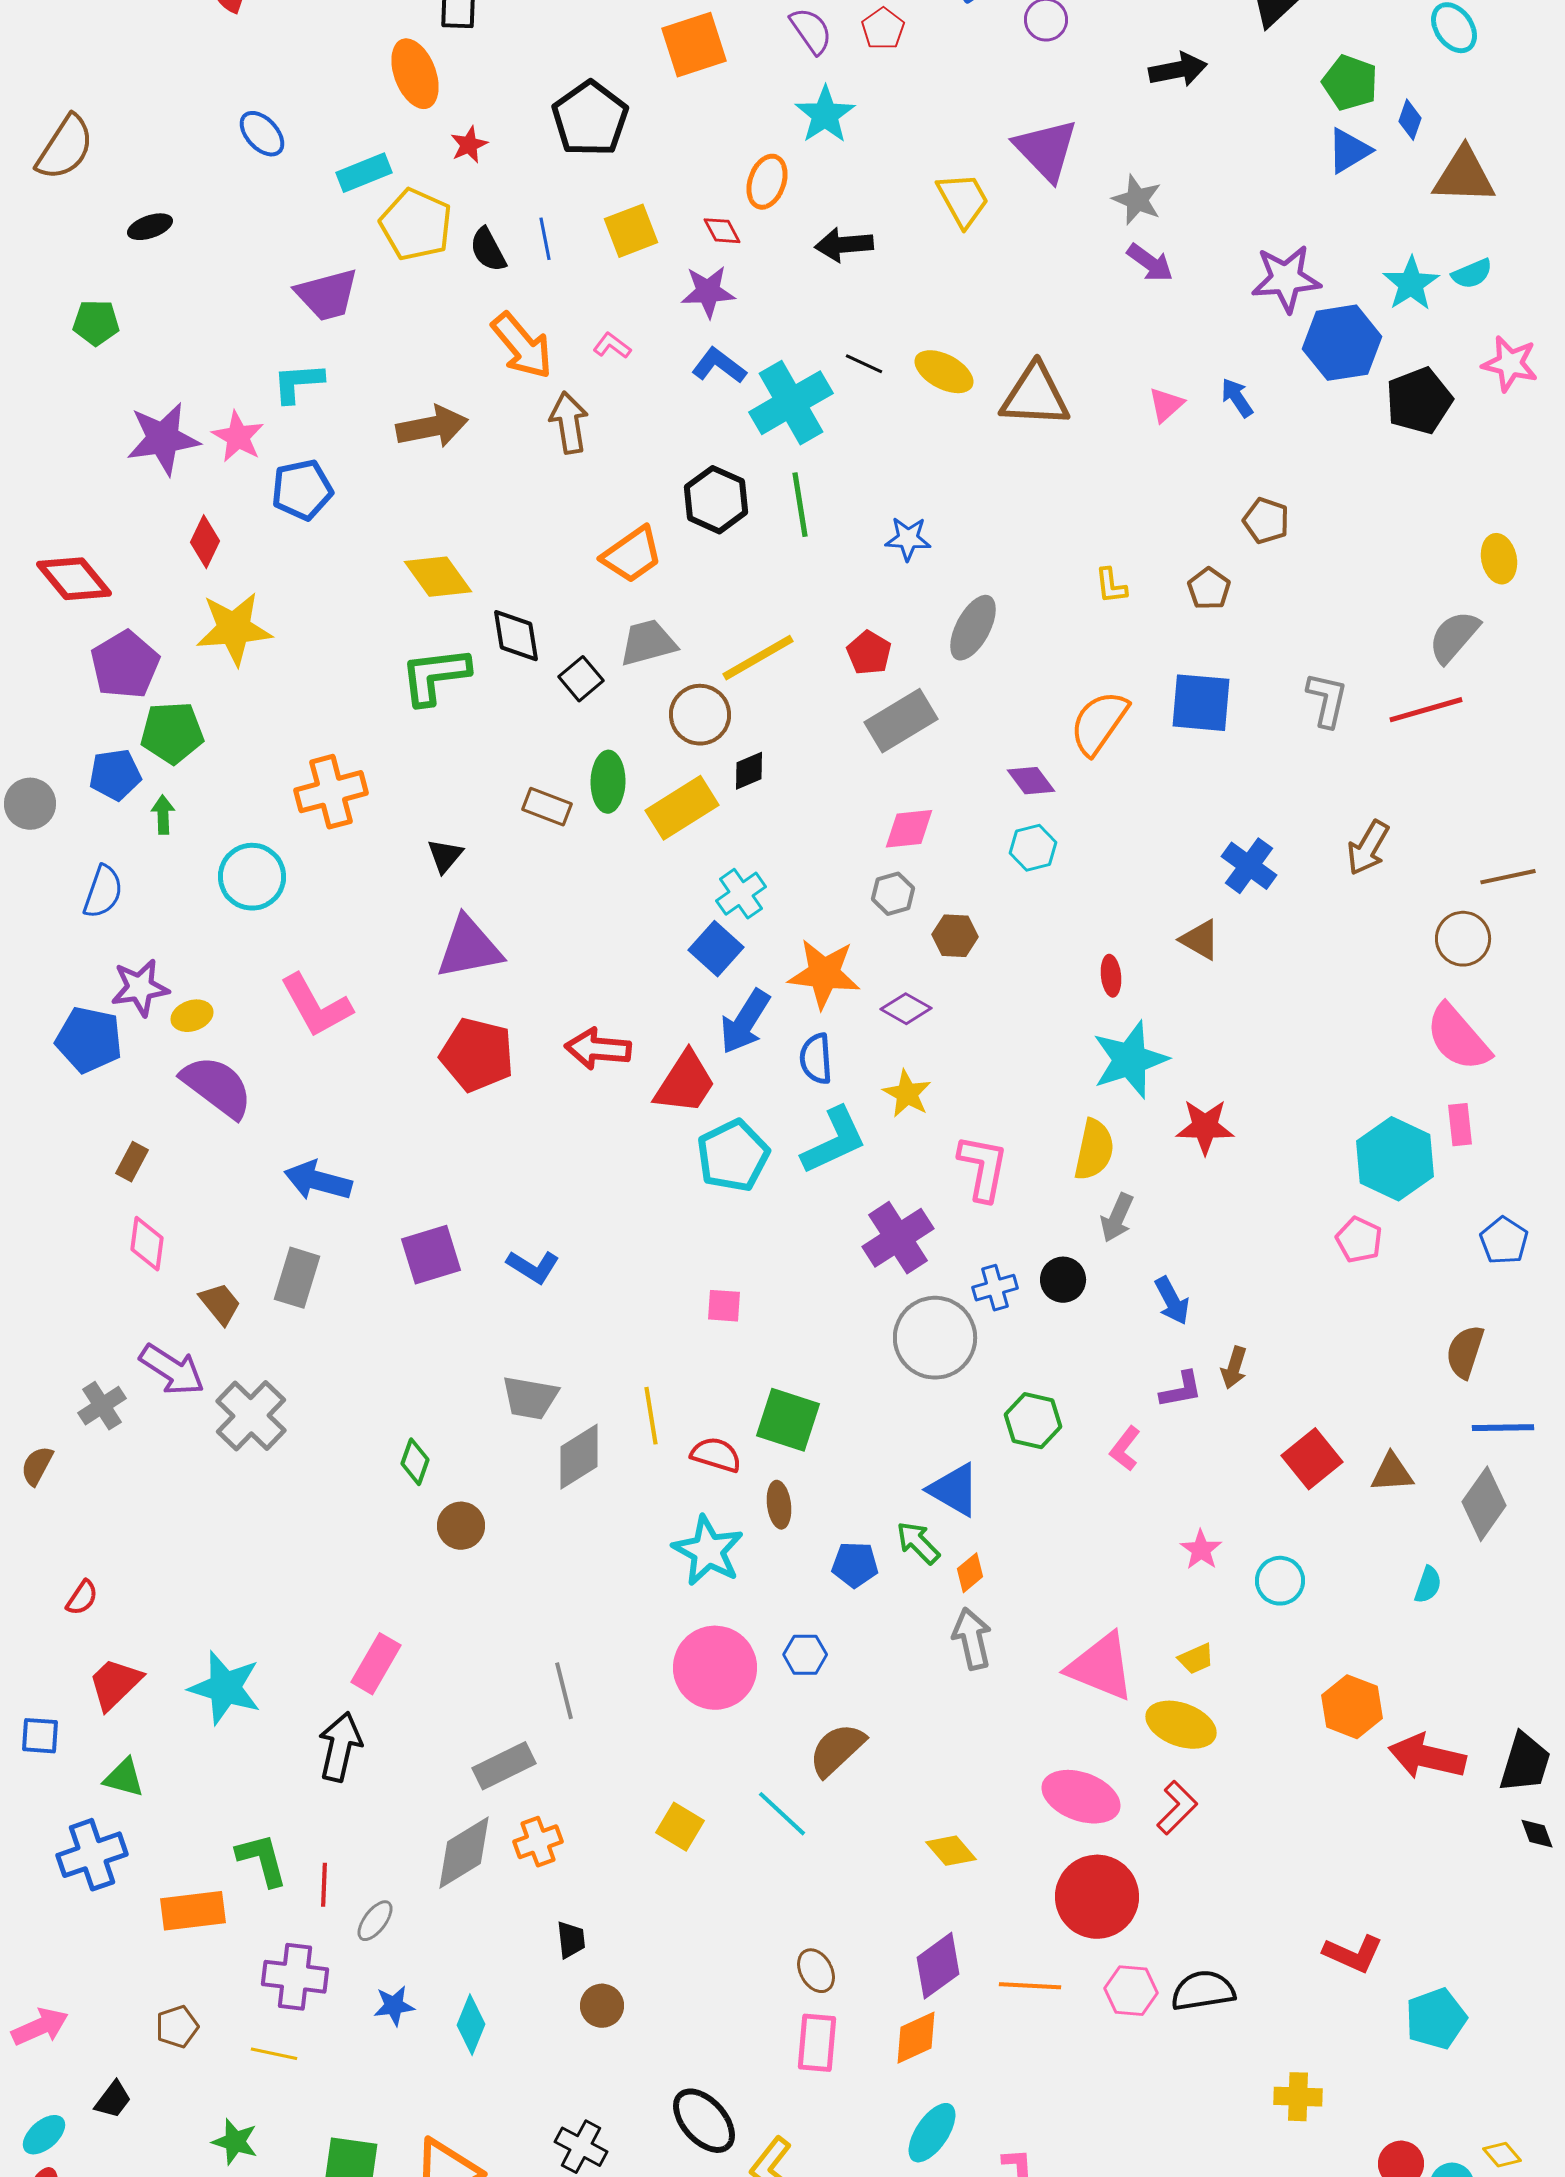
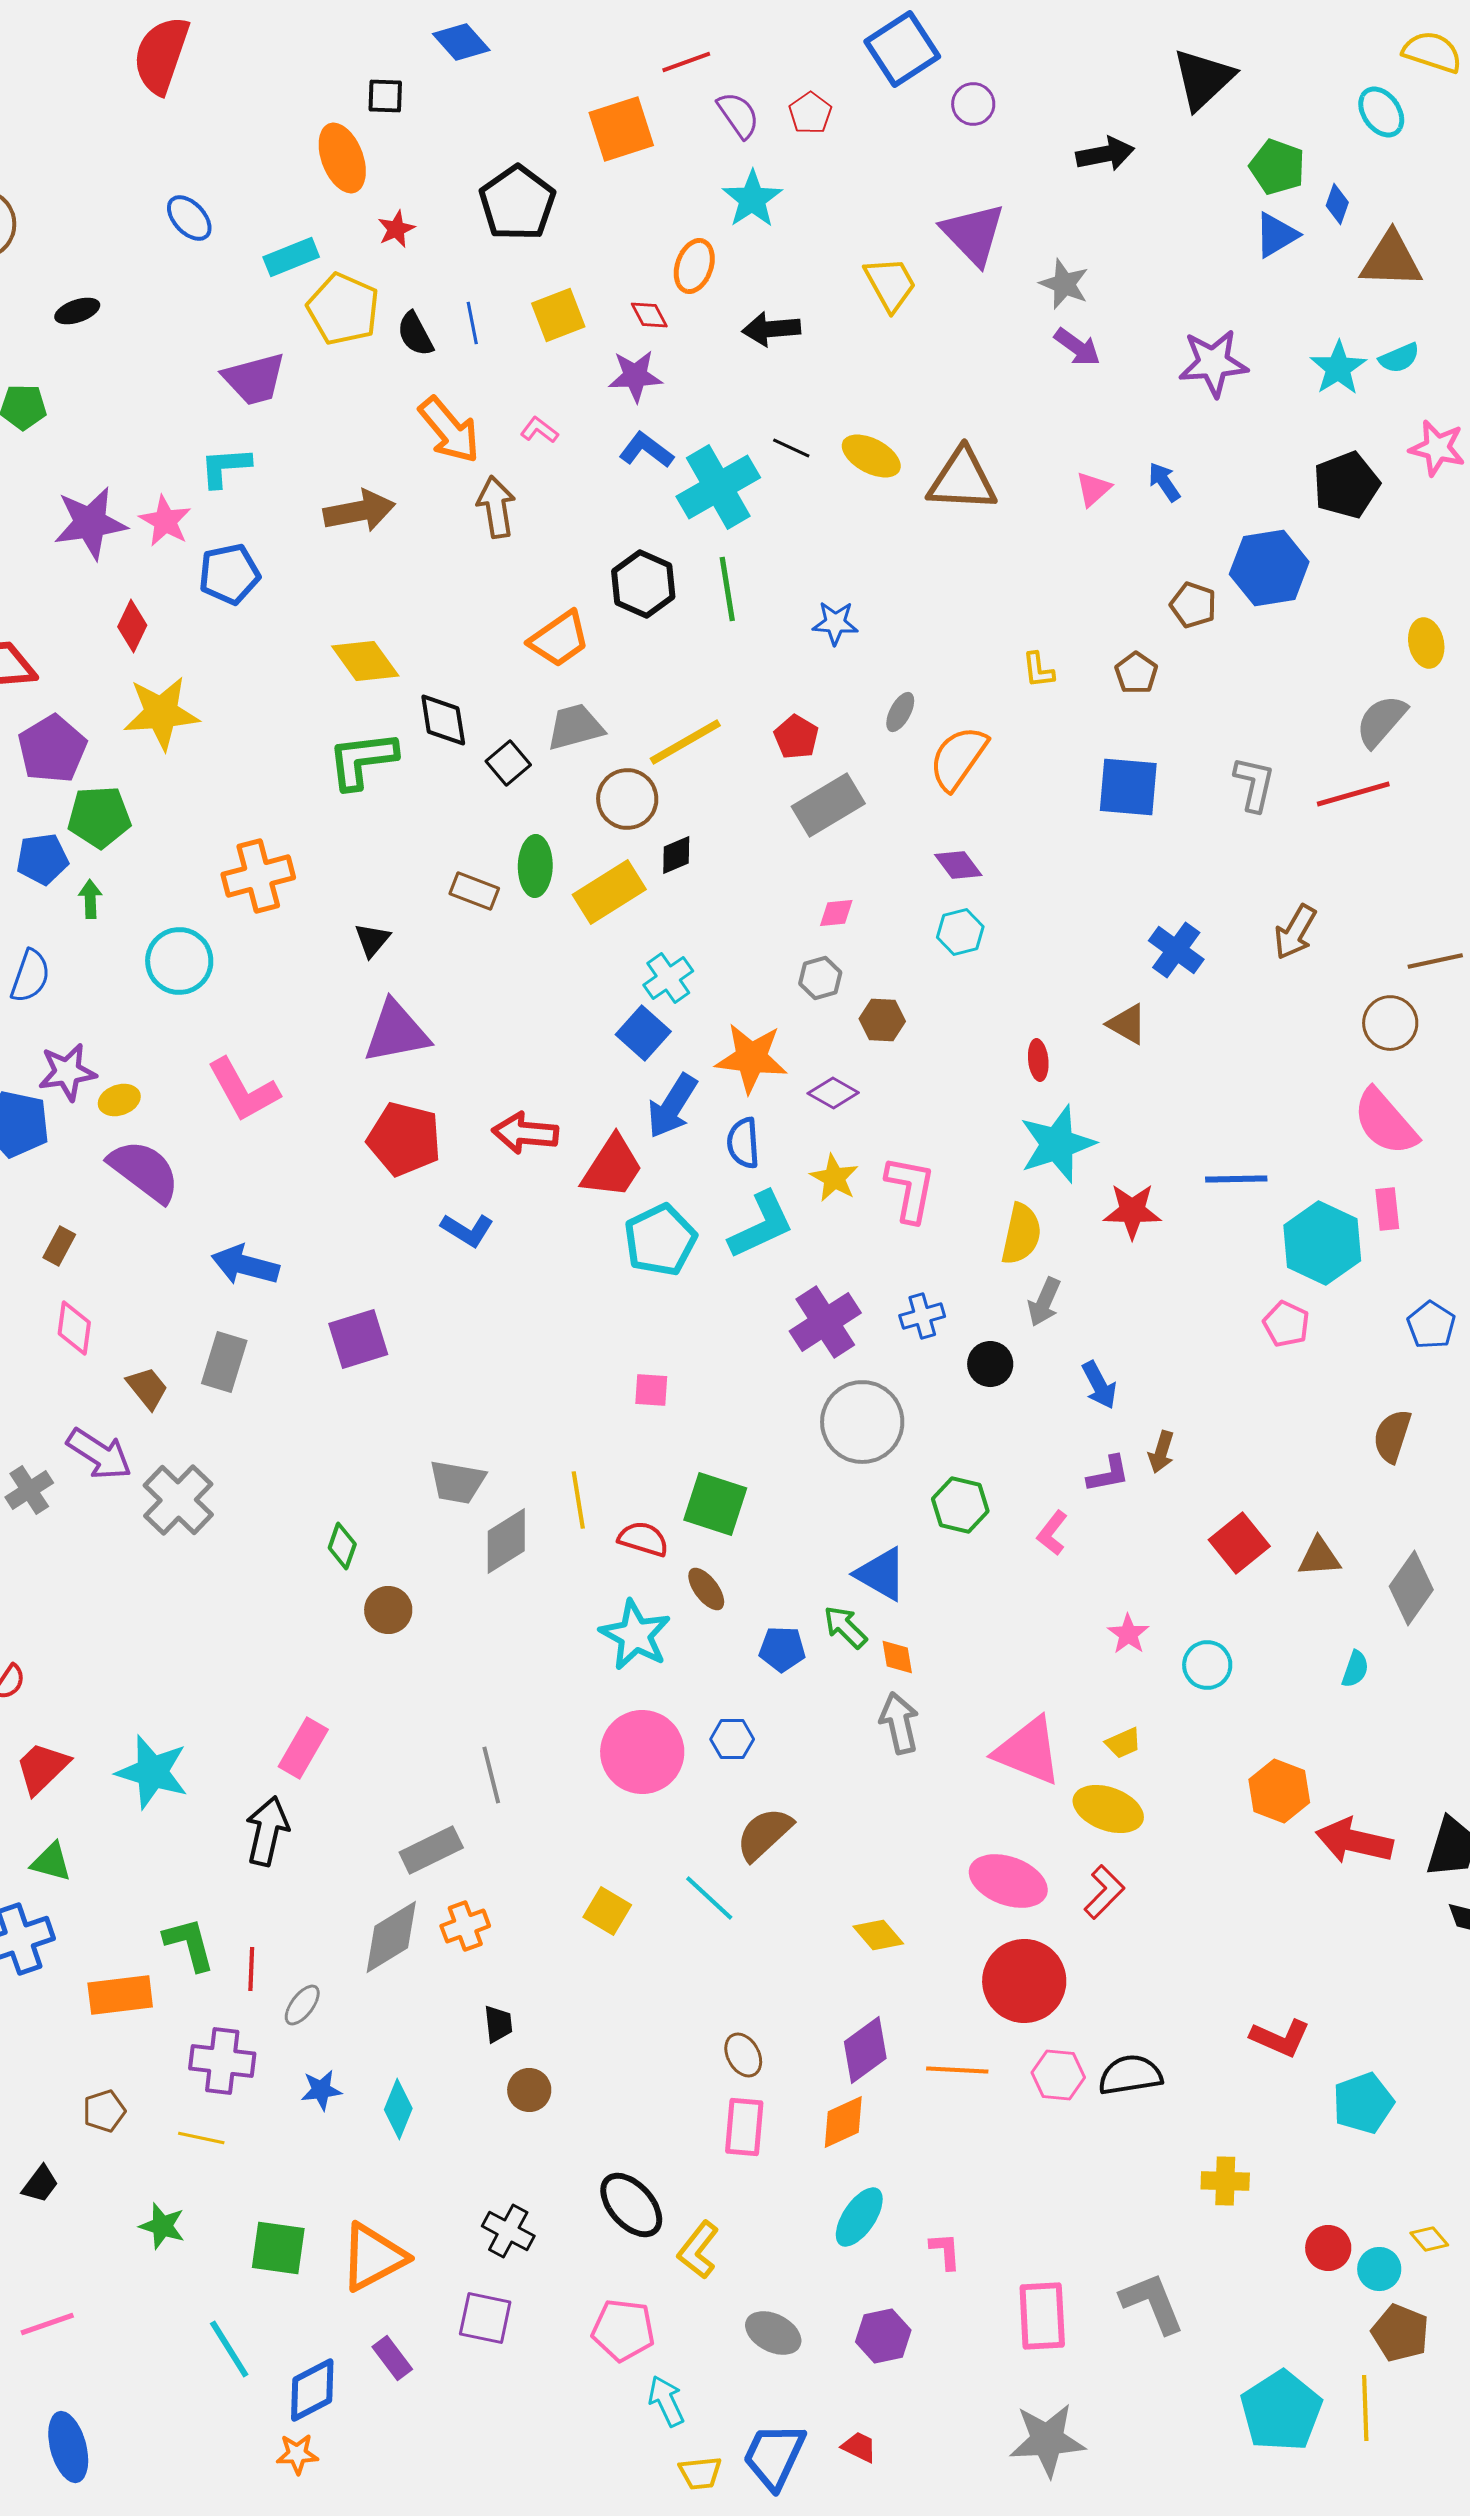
blue hexagon: (1342, 343) -> (1269, 568), moved
gray ellipse: (973, 628) -> (900, 712), size x0.6
orange semicircle: (1099, 723) -> (958, 758), moved
pink diamond: (909, 829) -> (836, 913), size x0.7
pink L-shape: (983, 1168) -> (910, 1189), moved
blue L-shape: (533, 1267) -> (467, 1230), moved
blue cross: (995, 1288) -> (922, 1316), moved
blue line: (1503, 1428) -> (1236, 1179), moved
brown ellipse: (779, 1505) -> (706, 1589), turned -30
orange diamond: (970, 1573) -> (897, 1657), turned -60

